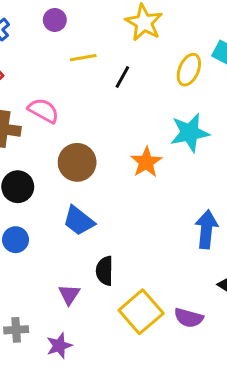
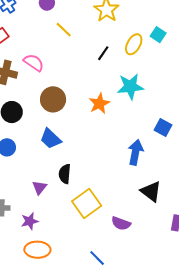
yellow line: (83, 58) -> (64, 30), turned 48
black line: (122, 77) -> (103, 53), moved
purple semicircle: (189, 318) -> (121, 223), moved

